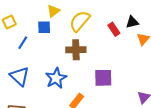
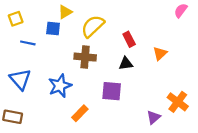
black triangle: (132, 22) -> (126, 64), moved
blue line: (23, 43) -> (28, 43), turned 64

